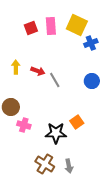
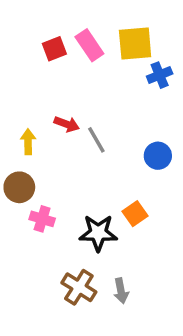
yellow square: (77, 25) -> (135, 43), turned -30
pink rectangle: (51, 26) -> (89, 45), turned -30
yellow arrow: (16, 67) -> (28, 142), moved
blue circle: (92, 81) -> (158, 156), moved

